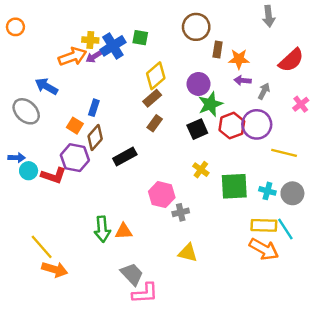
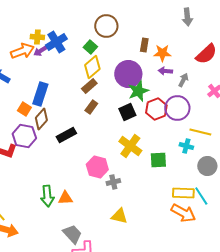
brown circle: (196, 27) -> (106, 26), moved
green square: (140, 38) -> (90, 47), moved, turned 32
purple circle: (199, 84) -> (128, 74), size x1.4
blue rectangle: (94, 108) -> (40, 94), size x1.6
yellow cross: (201, 170) -> (130, 146), size x1.6
green square: (234, 186) -> (158, 160), size x0.7
cyan cross: (267, 191) -> (186, 146), moved

